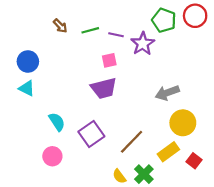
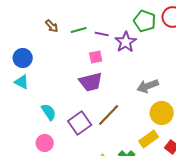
brown line: (132, 142) -> (109, 115), moved

